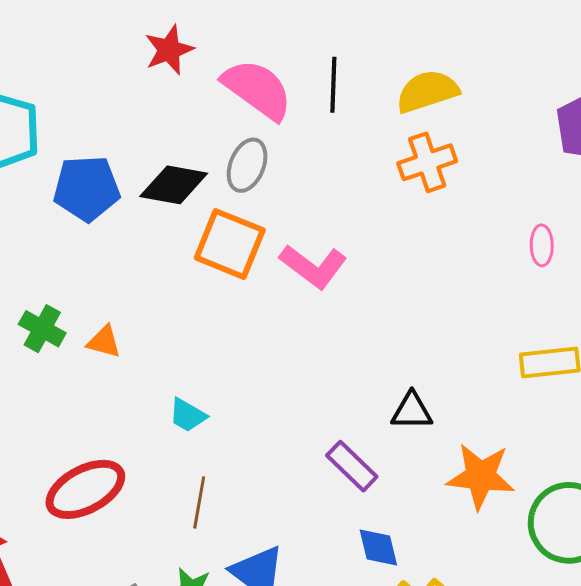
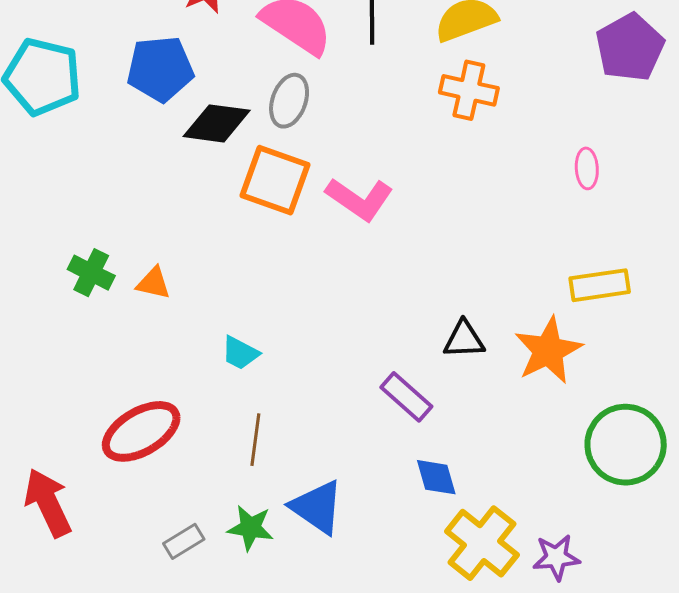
orange cross: (427, 162) -> (469, 90), turned 34
blue pentagon: (87, 188) -> (160, 69), moved
orange star: (481, 476) -> (548, 350), moved, turned -30

